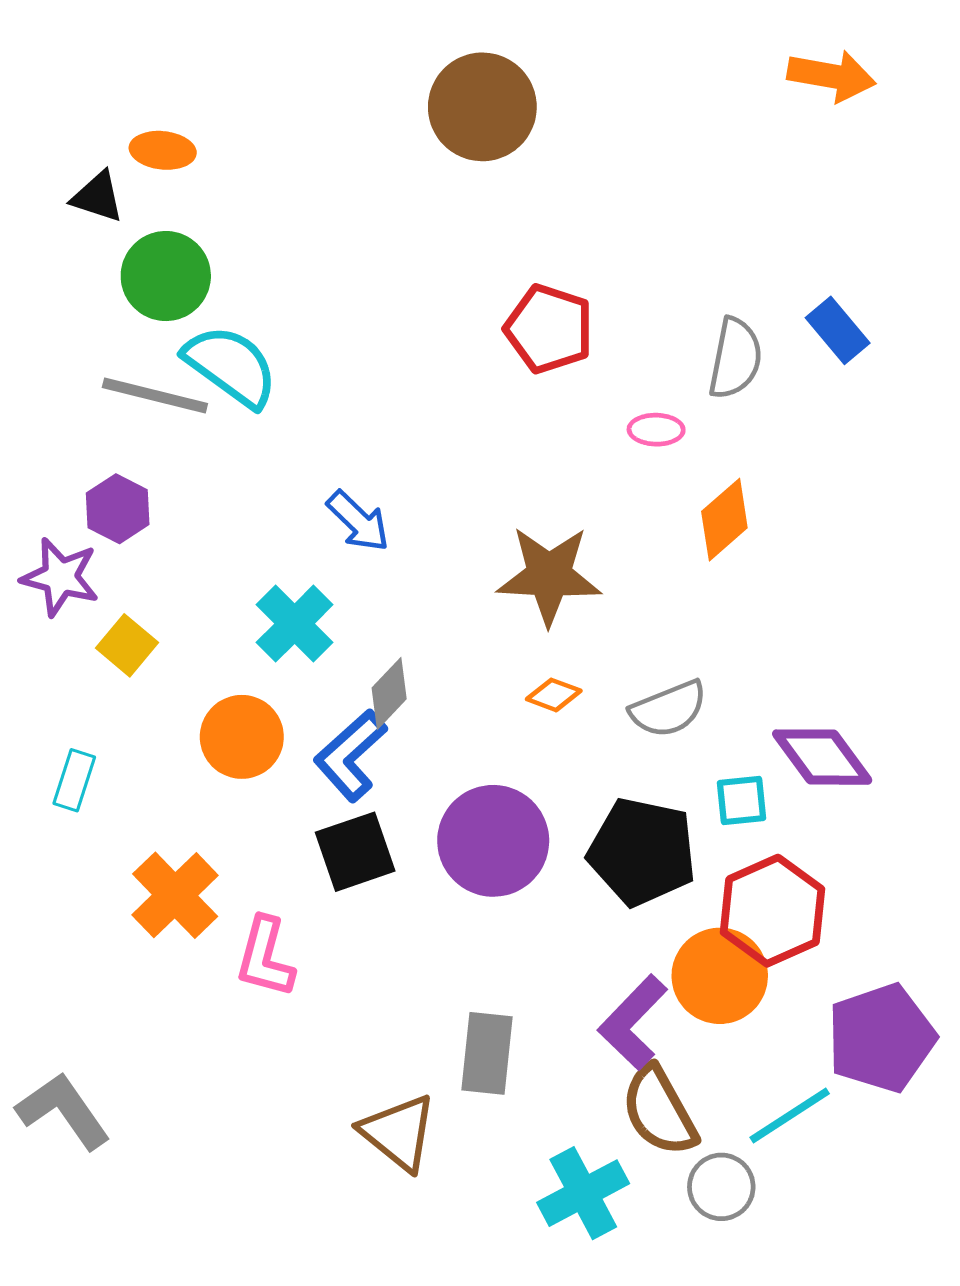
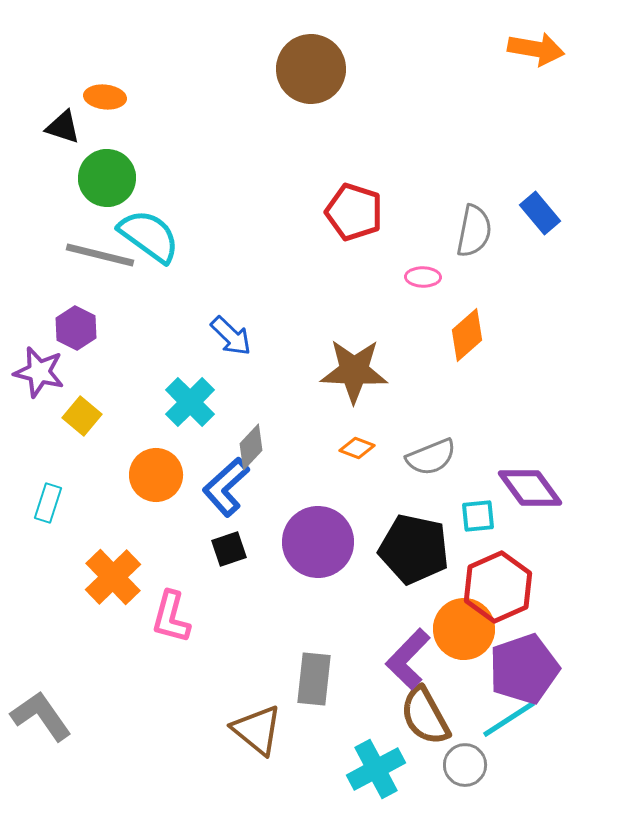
black square: (355, 852) -> (229, 549), size x0.7
purple pentagon: (881, 1038) -> (524, 669), moved

